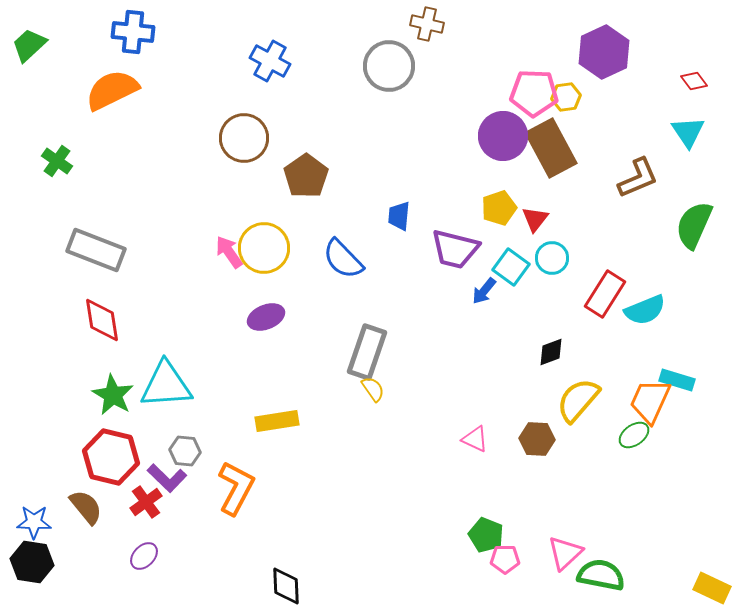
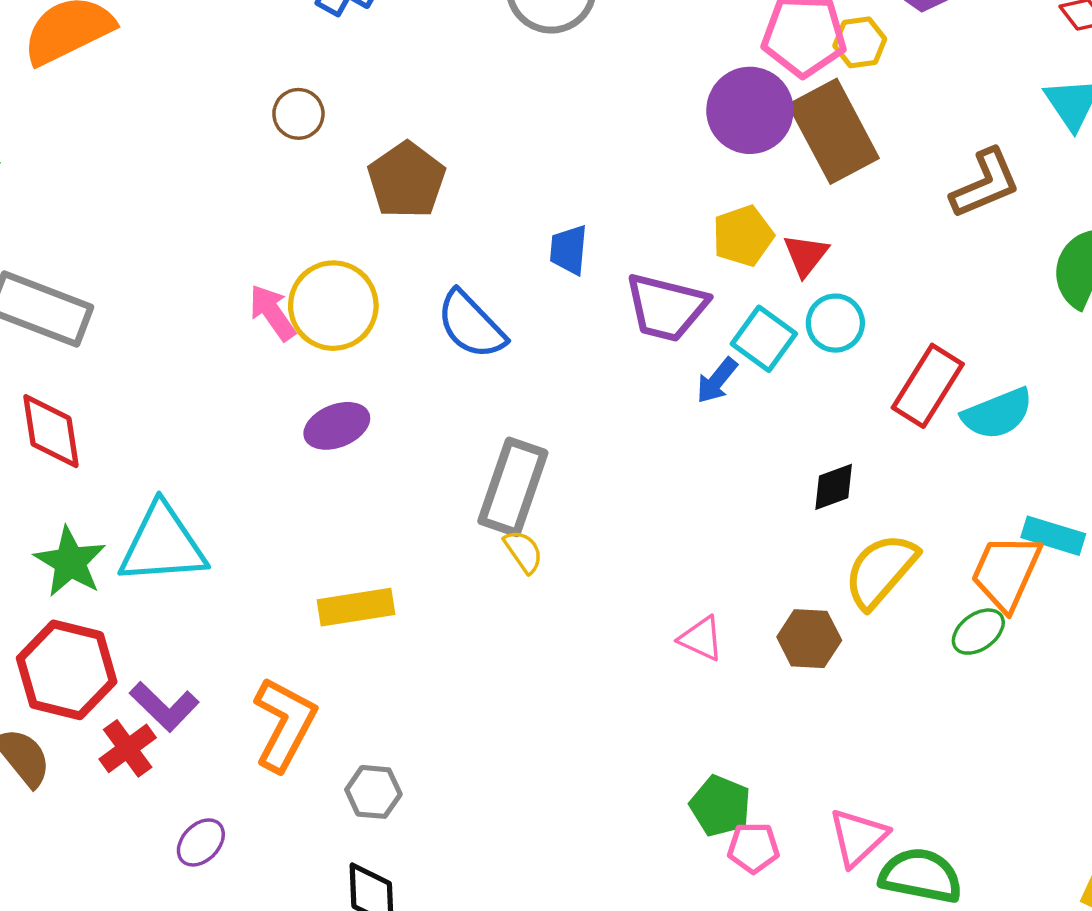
brown circle: (244, 138) -> (298, 114), size x0.6
gray hexagon: (185, 451) -> (373, 792), moved
purple ellipse: (144, 556) -> (201, 842), moved

